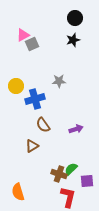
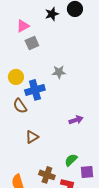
black star: (73, 40) -> (52, 14), moved
gray square: (32, 44) -> (32, 43), moved
brown semicircle: (43, 125) -> (20, 106), moved
brown cross: (59, 174) -> (47, 175), moved

